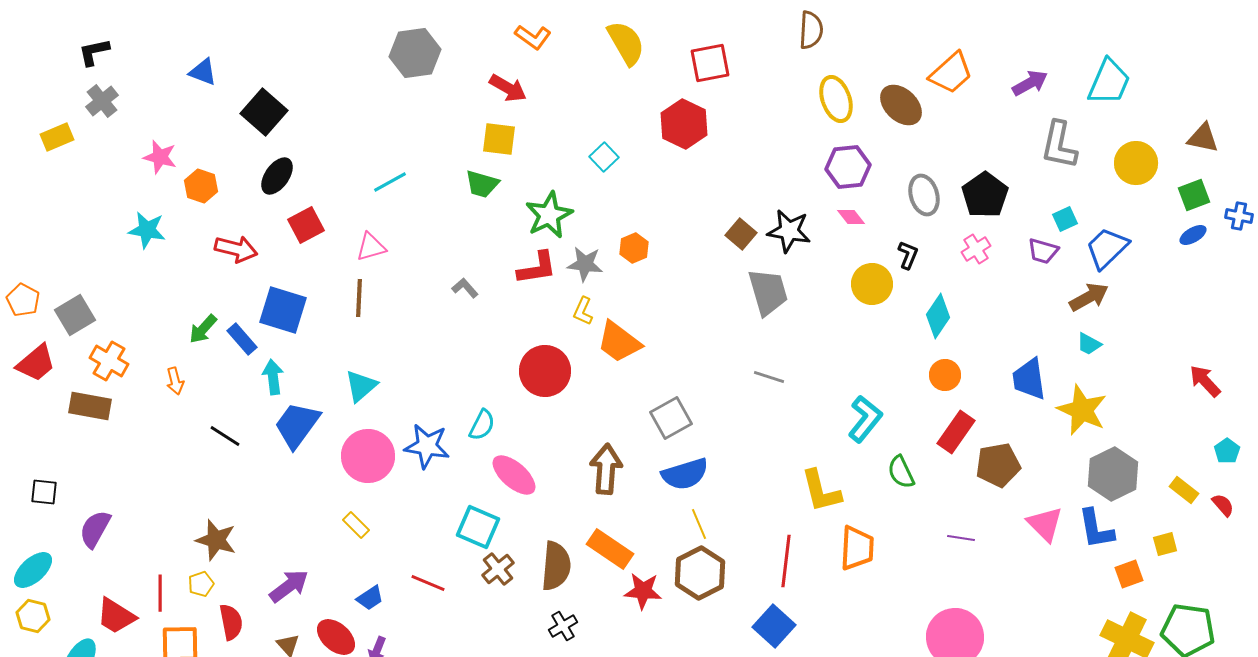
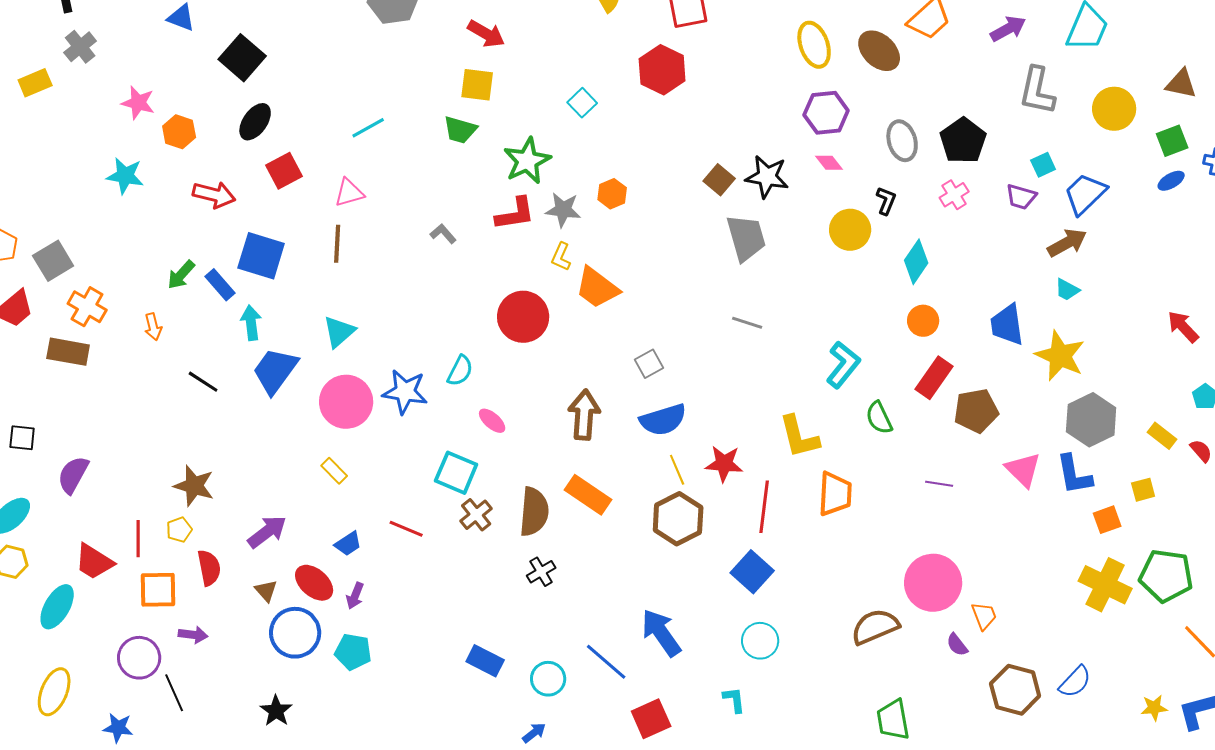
gray square: (671, 418) -> (649, 364), size x0.7
pink ellipse: (514, 475) -> (492, 421), size x0.6
red star: (643, 591) -> (724, 464), moved

